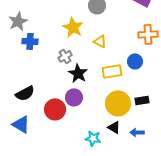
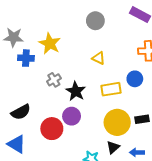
gray star: (18, 21) -> (13, 37), turned 30
yellow star: (73, 27) -> (50, 44), moved
gray cross: (65, 56) -> (54, 80), moved
black triangle: (114, 127) -> (113, 147), turned 48

